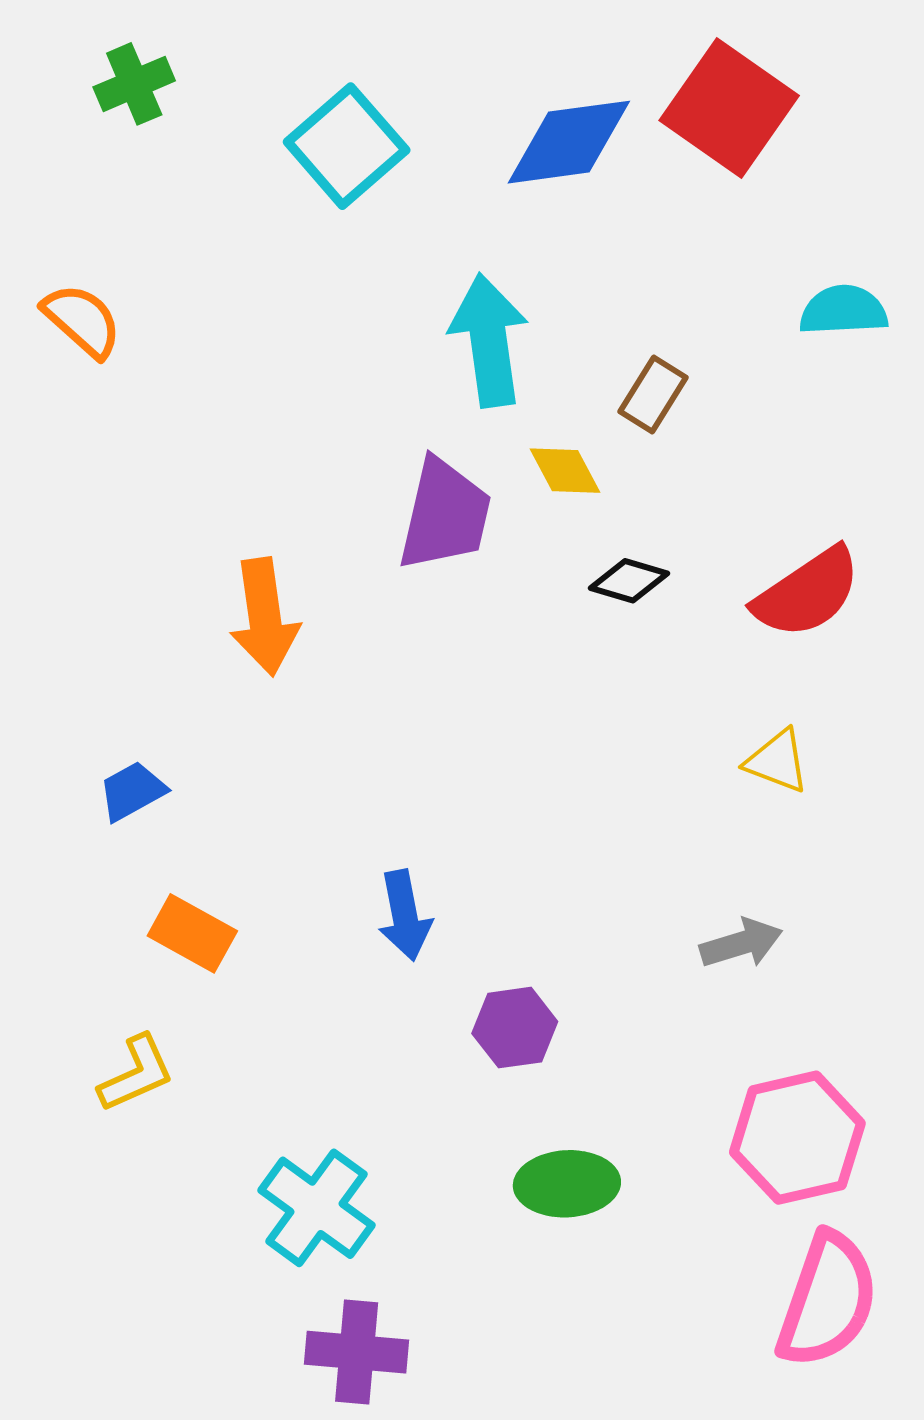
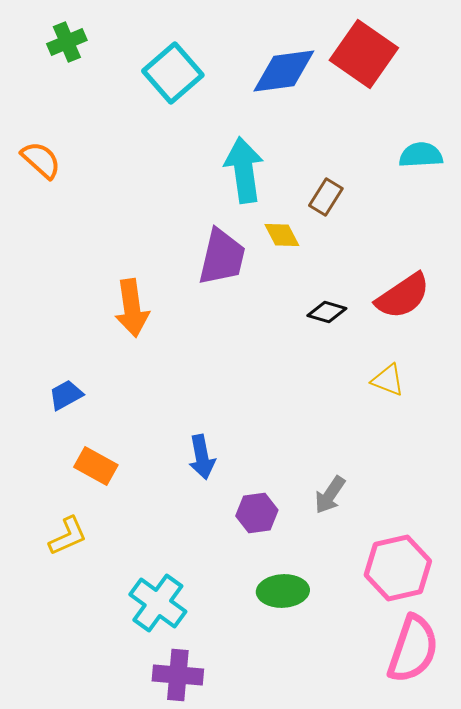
black diamond: (629, 581) -> (327, 312), moved
gray arrow: (741, 943) -> (330, 495), moved, turned 141

